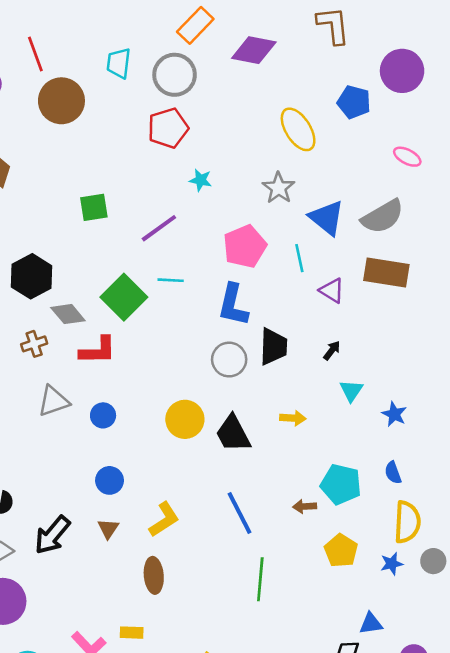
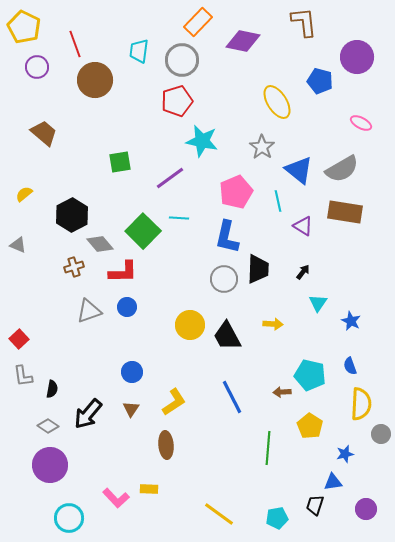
cyan star: (201, 180) -> (202, 141), size x1.8
blue circle: (103, 415) -> (127, 307), moved
blue star: (392, 564) -> (345, 454), moved
green line: (260, 579) -> (268, 448), moved

